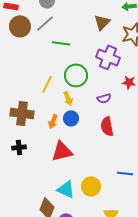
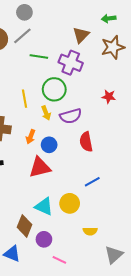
purple cross: (108, 57) -> (71, 63), moved
yellow line: (47, 84) -> (24, 99), turned -36
purple semicircle: (104, 98) -> (71, 116), moved, size x1.5
blue circle: (71, 118) -> (49, 145), moved
blue line: (125, 173) -> (92, 182), moved, turned -35

